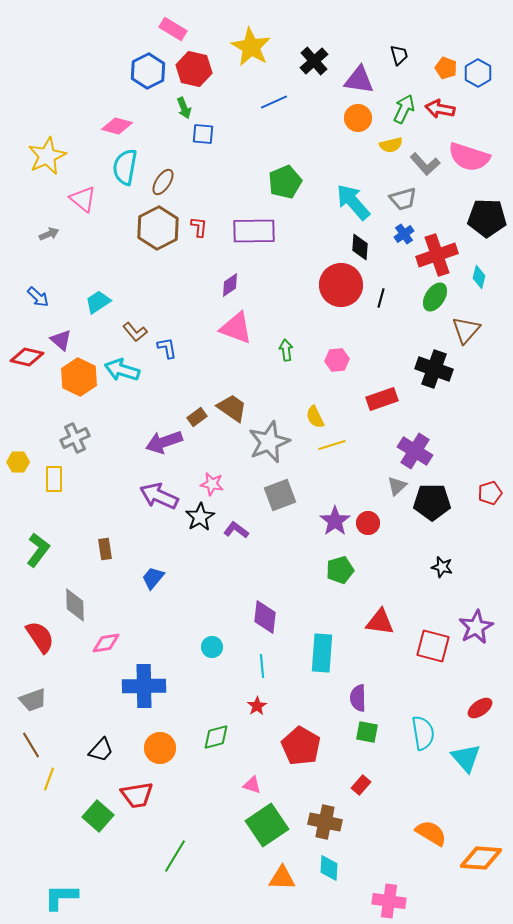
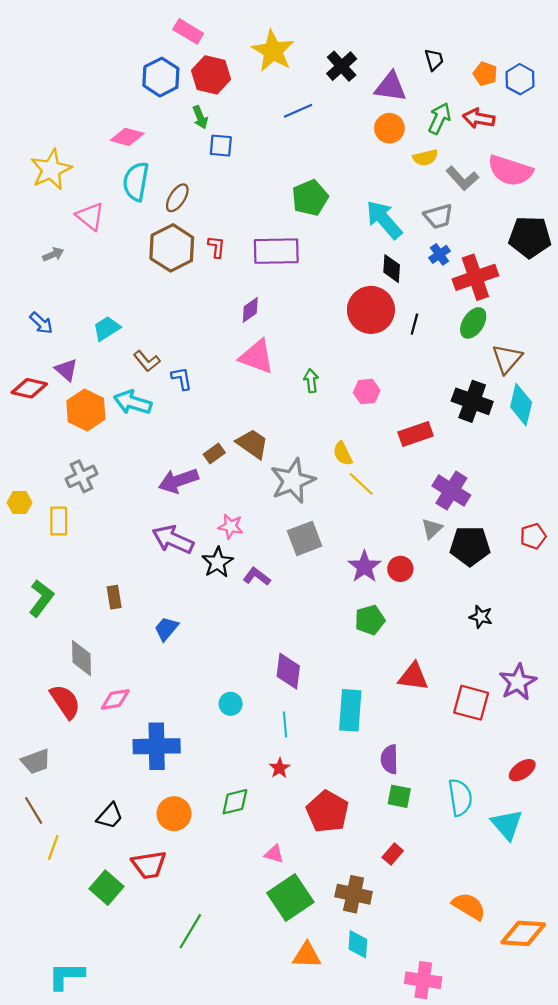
cyan diamond: (479, 277) -> (521, 405), moved, size x1.6
yellow line: (332, 445) -> (361, 484), turned 60
red semicircle: (40, 637) -> (65, 702), moved

